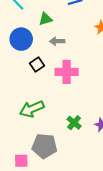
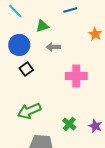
black square: (37, 64) -> (26, 69), moved
pink cross: (67, 72) -> (76, 76), moved

